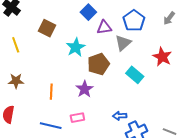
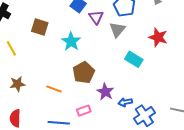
purple triangle: (104, 27) -> (96, 17), turned -49
brown pentagon: (98, 64) -> (84, 72), moved
purple star: (85, 89) -> (105, 92), moved
orange line: (51, 92) -> (54, 89), turned -63

